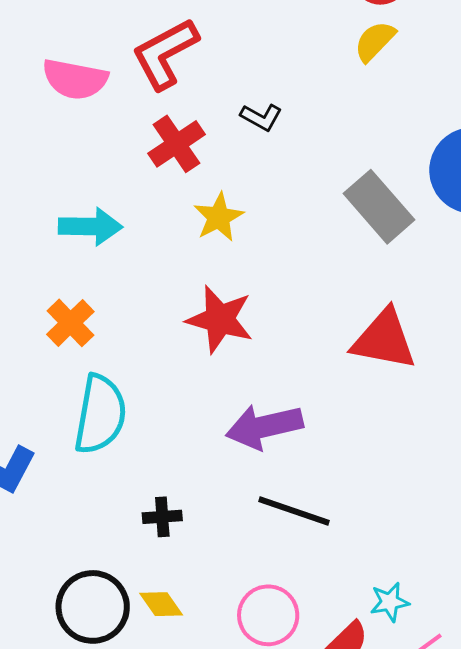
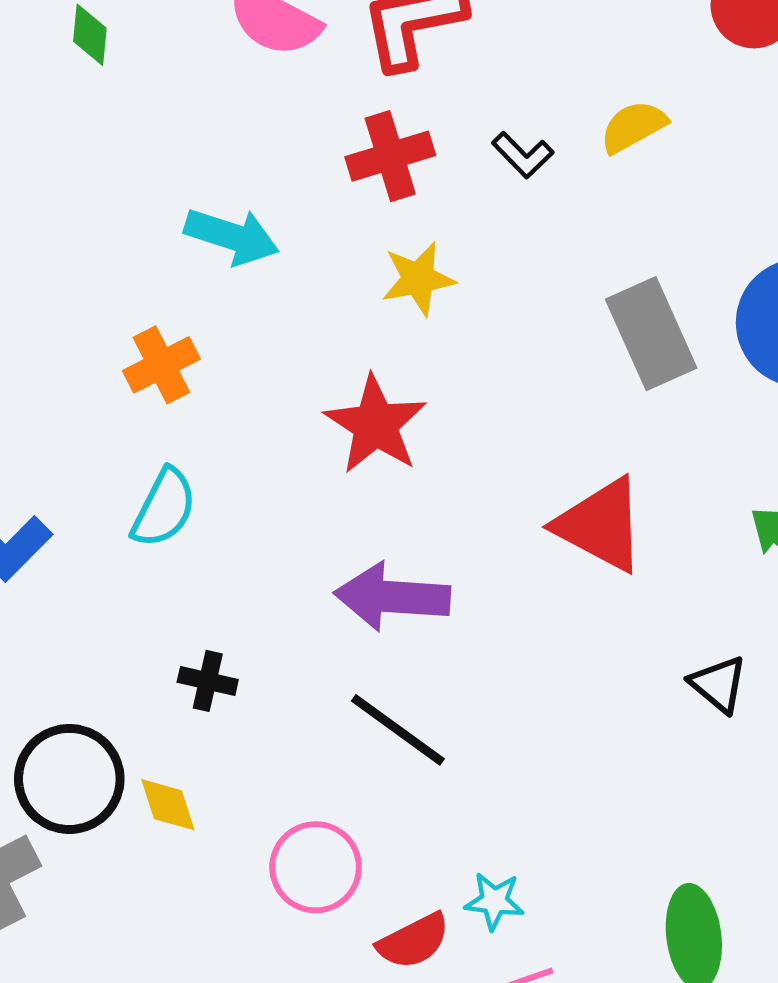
yellow semicircle: (375, 41) -> (633, 127), moved
cyan semicircle: (100, 414) -> (164, 508), size x0.7

